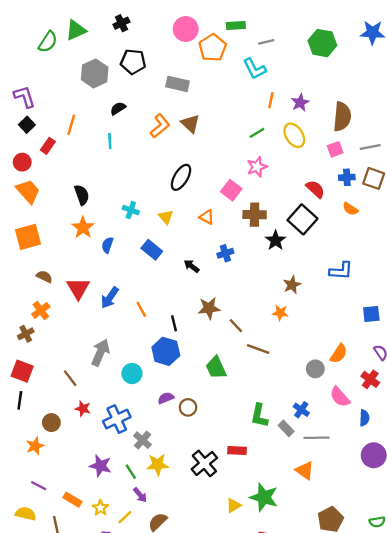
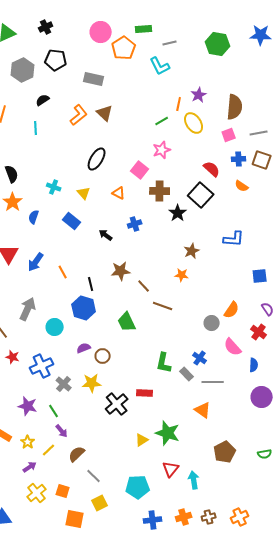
orange line: (271, 100) -> (179, 104), moved
yellow star: (158, 465) -> (92, 383), moved

